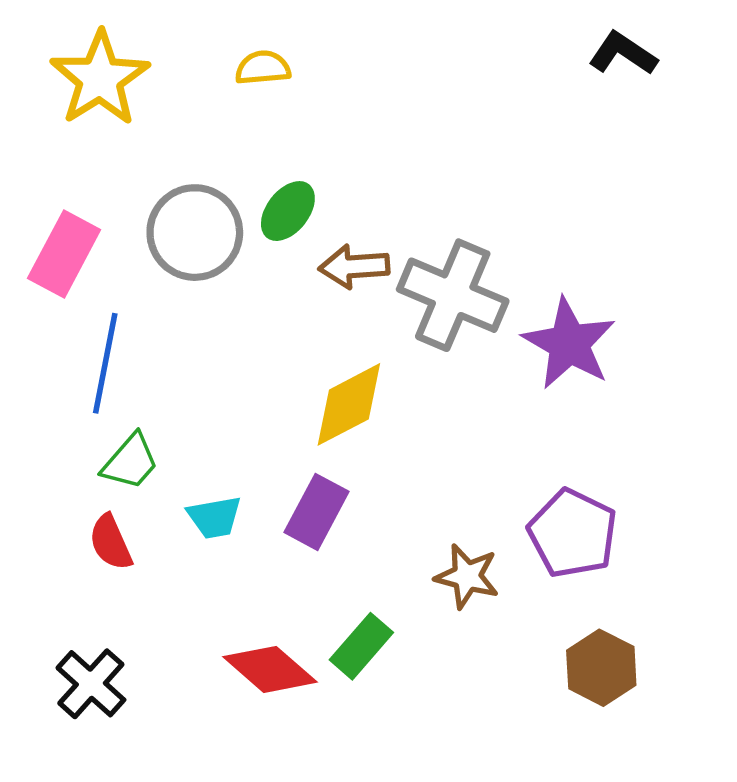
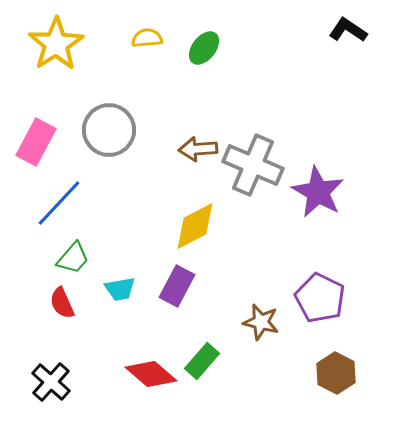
green ellipse: (288, 211) -> (204, 48), moved
blue line: (105, 363) -> (59, 203), turned 32

